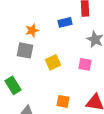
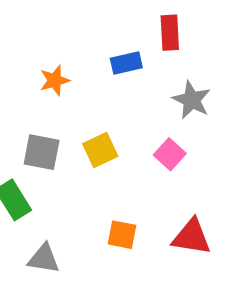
gray square: (25, 50) -> (42, 152), moved
pink square: (85, 64) -> (170, 154), turned 32

